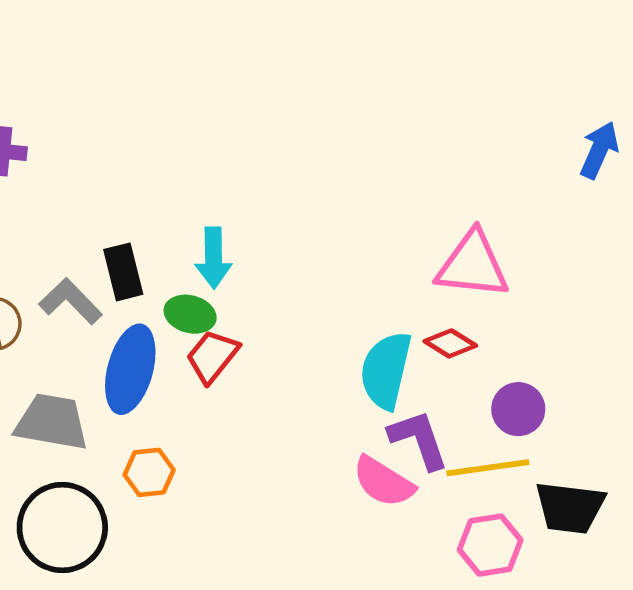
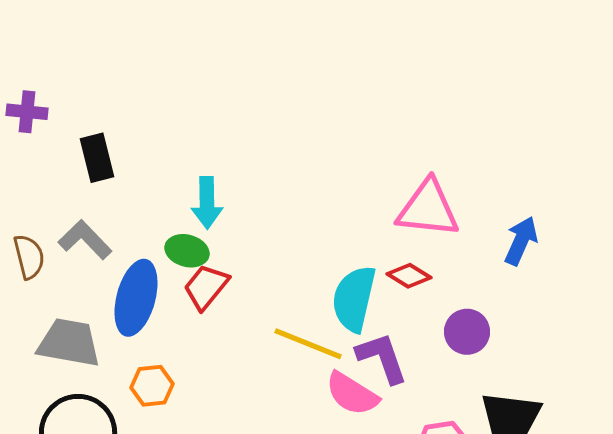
blue arrow: (599, 150) -> (521, 241), moved
black rectangle: (123, 272) -> (97, 158), moved
yellow line: (488, 468) -> (308, 344), moved, turned 30

